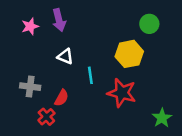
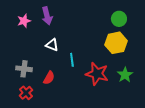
yellow hexagon: (129, 54) -> (116, 43), moved
red cross: (46, 117) -> (26, 93), moved
green star: (162, 118) -> (125, 75), moved

